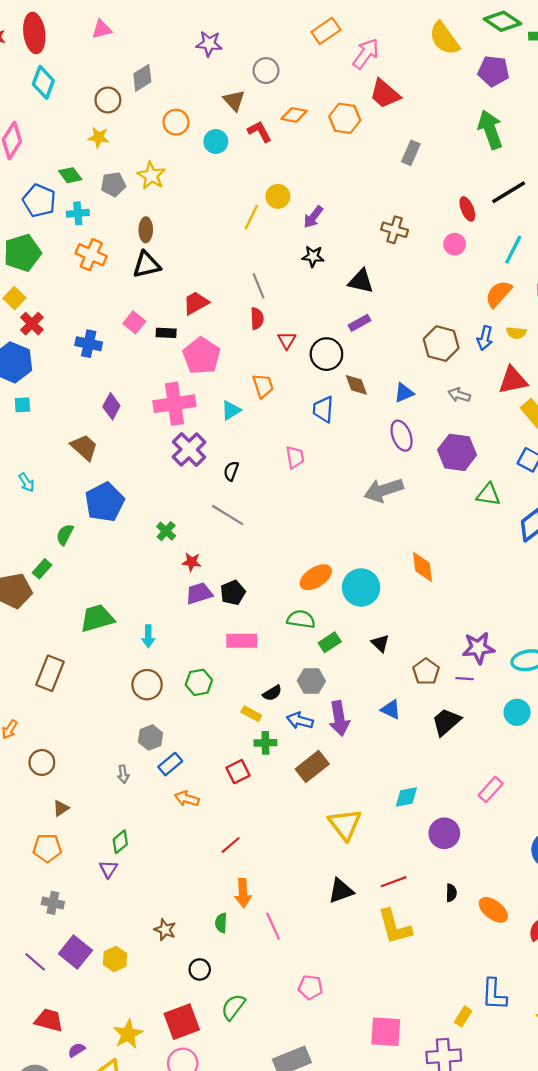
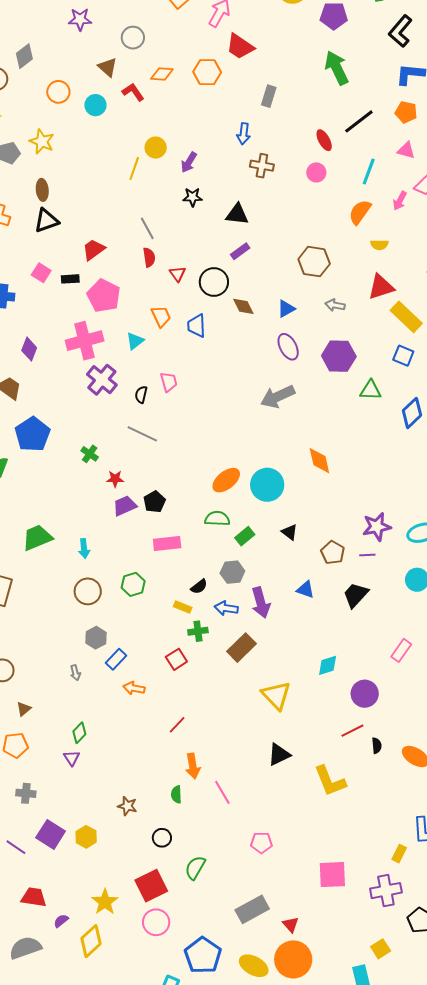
blue arrow: (485, 338) -> (244, 134), moved
blue trapezoid: (323, 409) -> (197, 326), moved
pink trapezoid: (295, 457) -> (169, 382), moved
red line: (394, 882) -> (352, 731), moved

